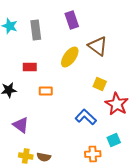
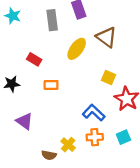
gray rectangle: (36, 30) -> (52, 20), moved
red rectangle: (30, 67) -> (34, 59), turned 32
orange cross: (93, 154) -> (95, 137), moved
yellow cross: (26, 156) -> (68, 145), moved, turned 32

